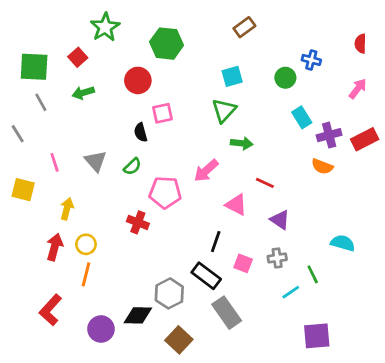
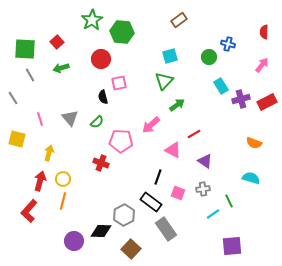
green star: (105, 27) -> (92, 20), moved
green arrow: (242, 143) -> (177, 105), turned -42
orange semicircle: (322, 166) -> (254, 143), moved
red line: (265, 183) -> (194, 134), turned -56
red L-shape: (50, 310) -> (29, 211), moved

